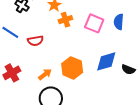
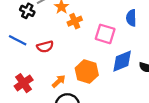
pink square: (94, 23) -> (105, 34), moved

